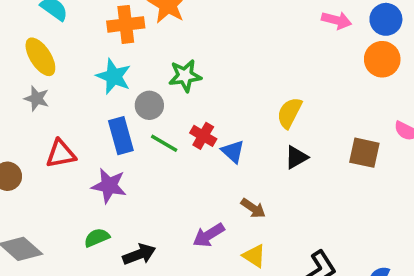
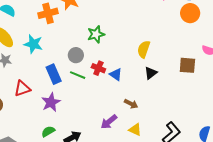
cyan star: (114, 76) -> (33, 44), moved
green star: (185, 76) -> (96, 34), moved
gray circle: (149, 105) -> (76, 55), moved
purple star: (109, 186) -> (51, 102), turned -30

